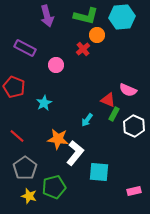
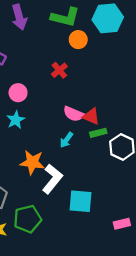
red cross: (83, 49) -> (59, 70), moved
pink circle: (56, 65) -> (18, 93), moved
pink semicircle: (128, 90) -> (74, 114), moved
green rectangle: (114, 114) -> (98, 133), turned 48

